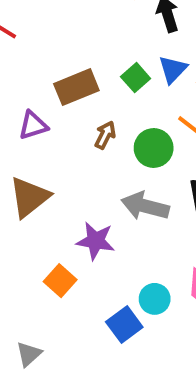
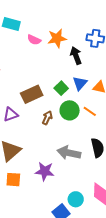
green circle: (154, 148) -> (70, 110), moved
orange square: (60, 281) -> (13, 180), moved, turned -35

